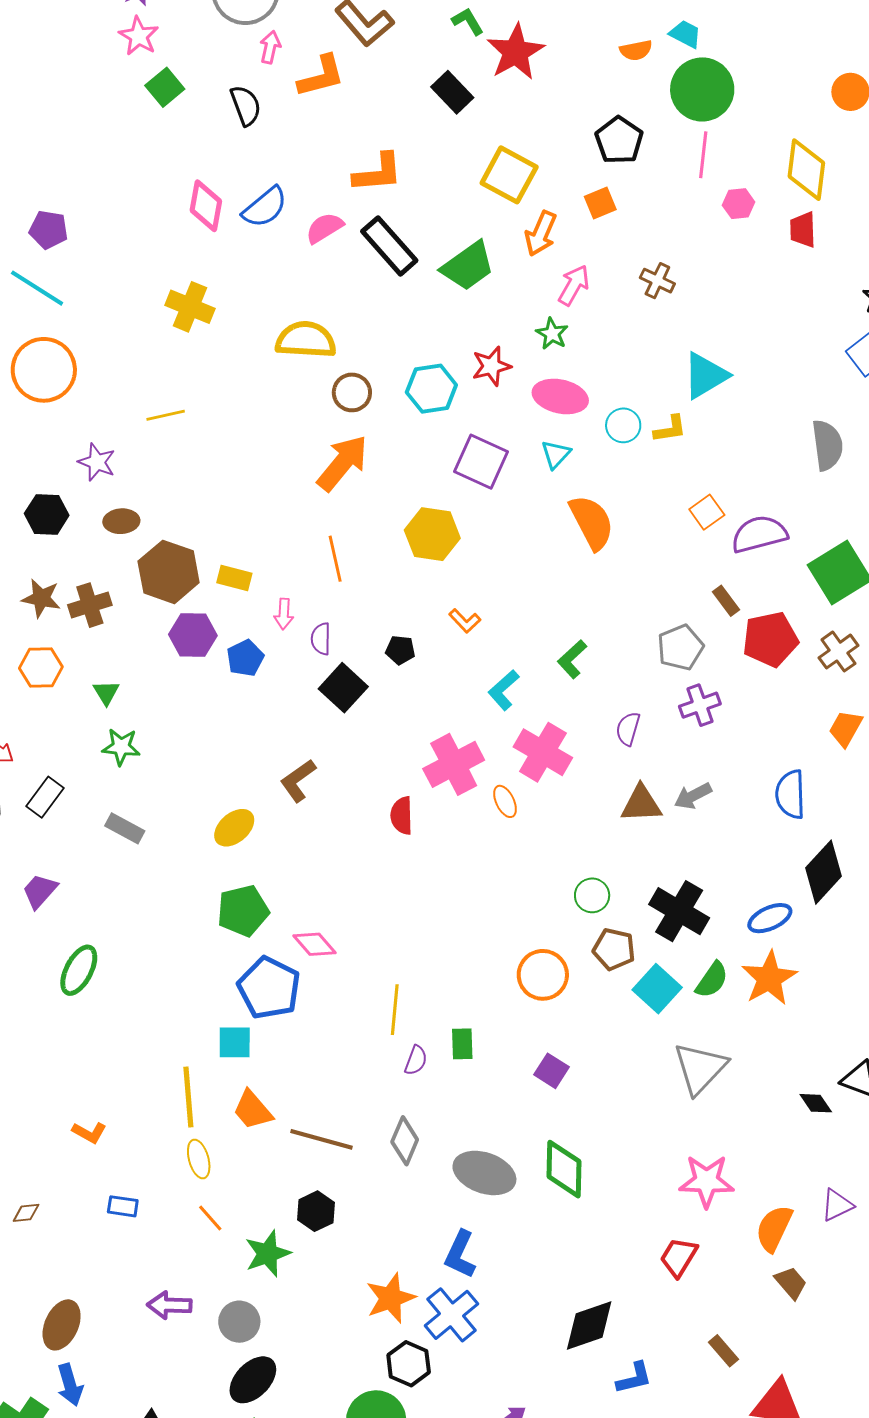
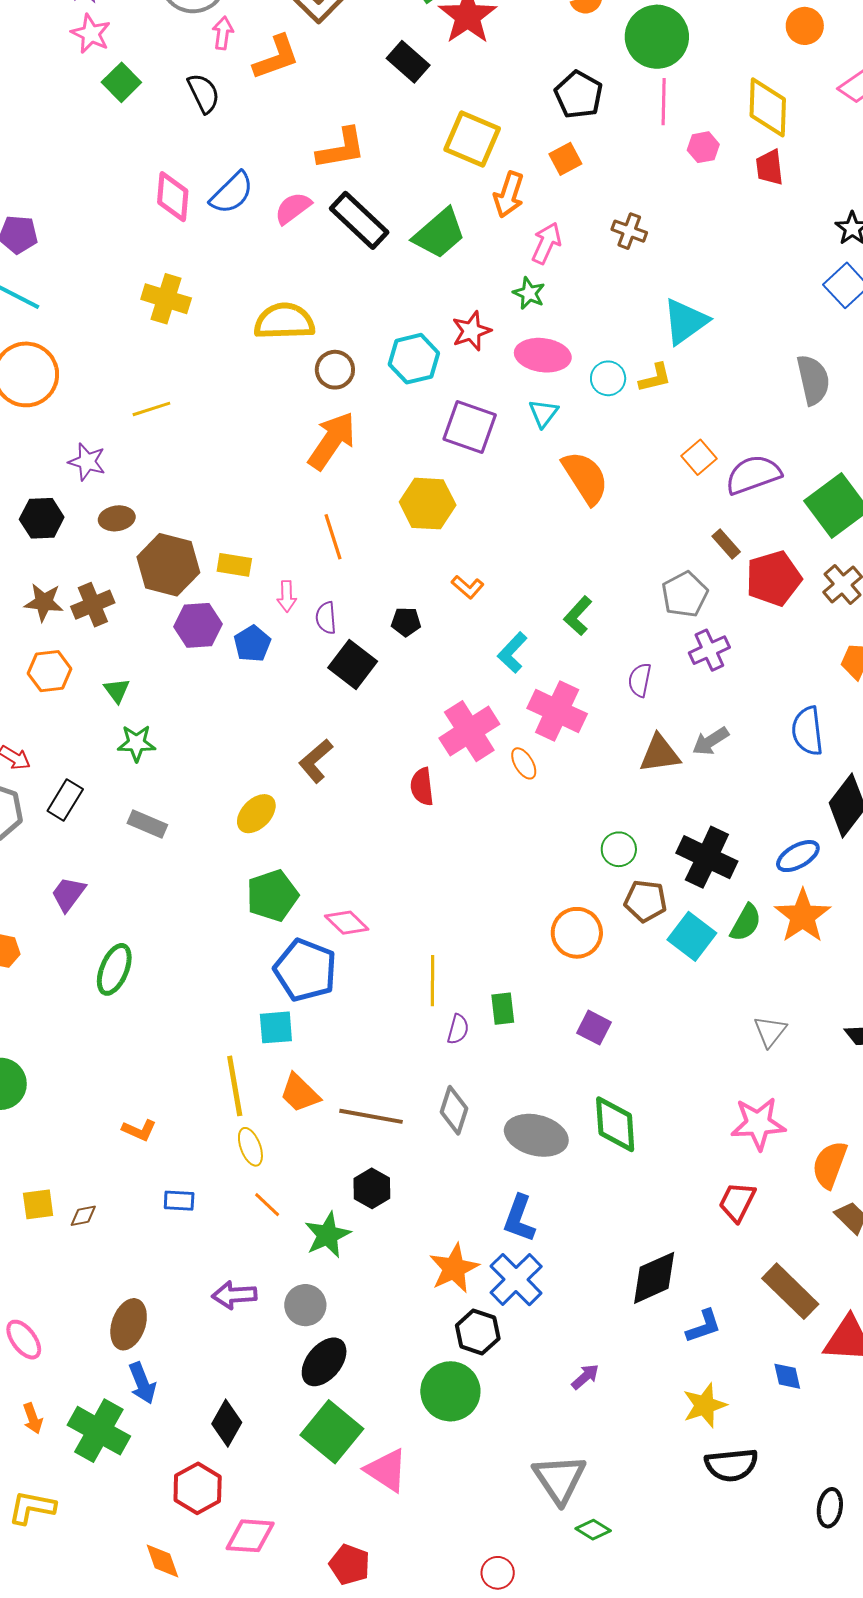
gray triangle: (700, 1068) -> (770, 1031), moved, size x0.6
brown rectangle: (724, 1351) -> (790, 1291), size x1.8

